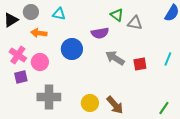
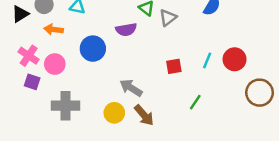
gray triangle: (135, 23) -> (168, 18), turned -49
gray arrow: (115, 58) -> (131, 88), moved
purple square: (21, 77) -> (32, 82), turned 32
green line: (164, 108) -> (195, 102), moved

